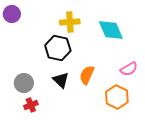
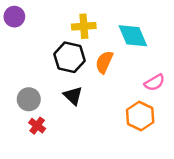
orange semicircle: (87, 75) -> (104, 62), moved
red cross: (31, 105) -> (37, 126), turned -32

